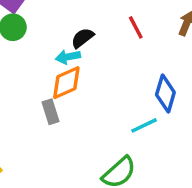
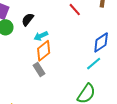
black semicircle: (82, 38) -> (28, 20), moved
blue diamond: (165, 94) -> (101, 42), turned 55

